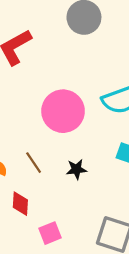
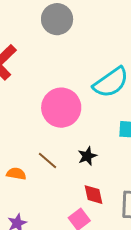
red diamond: (20, 204) -> (94, 195), moved

